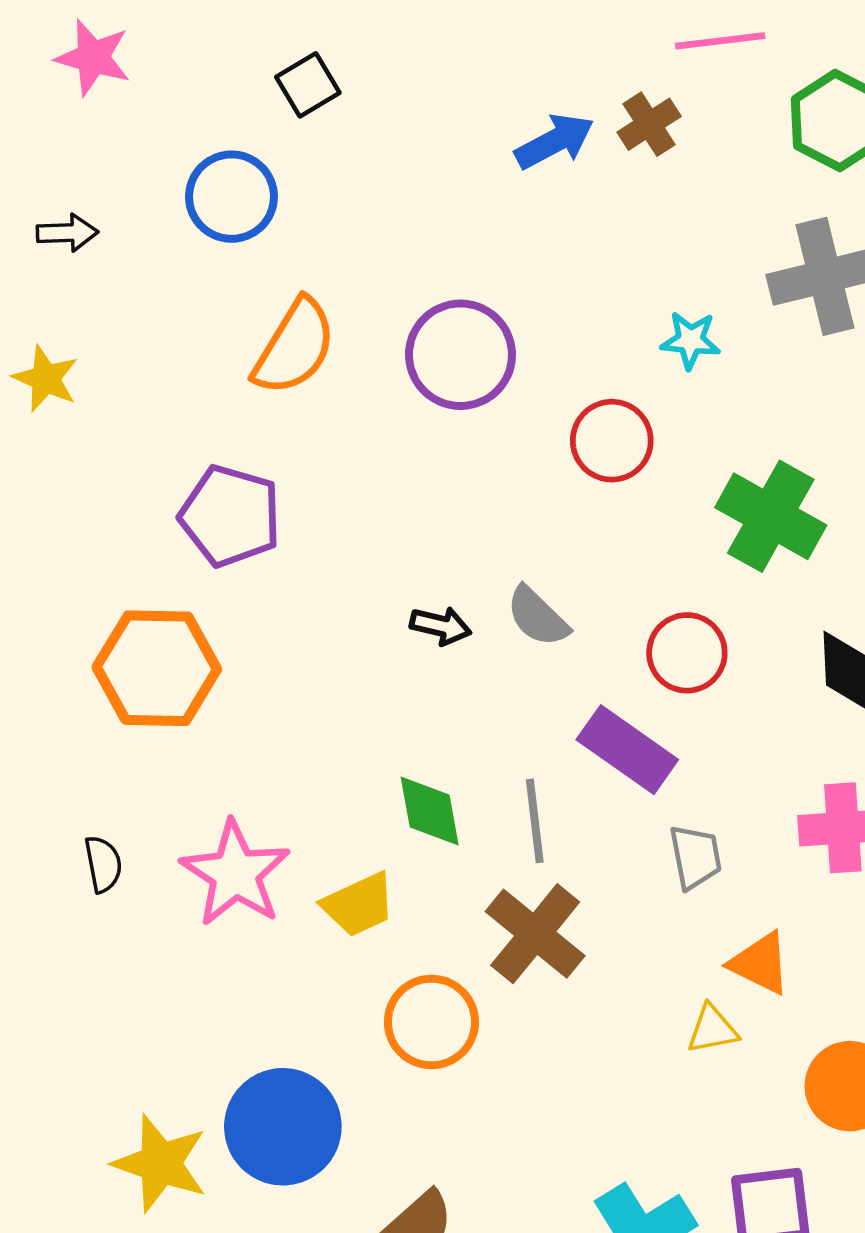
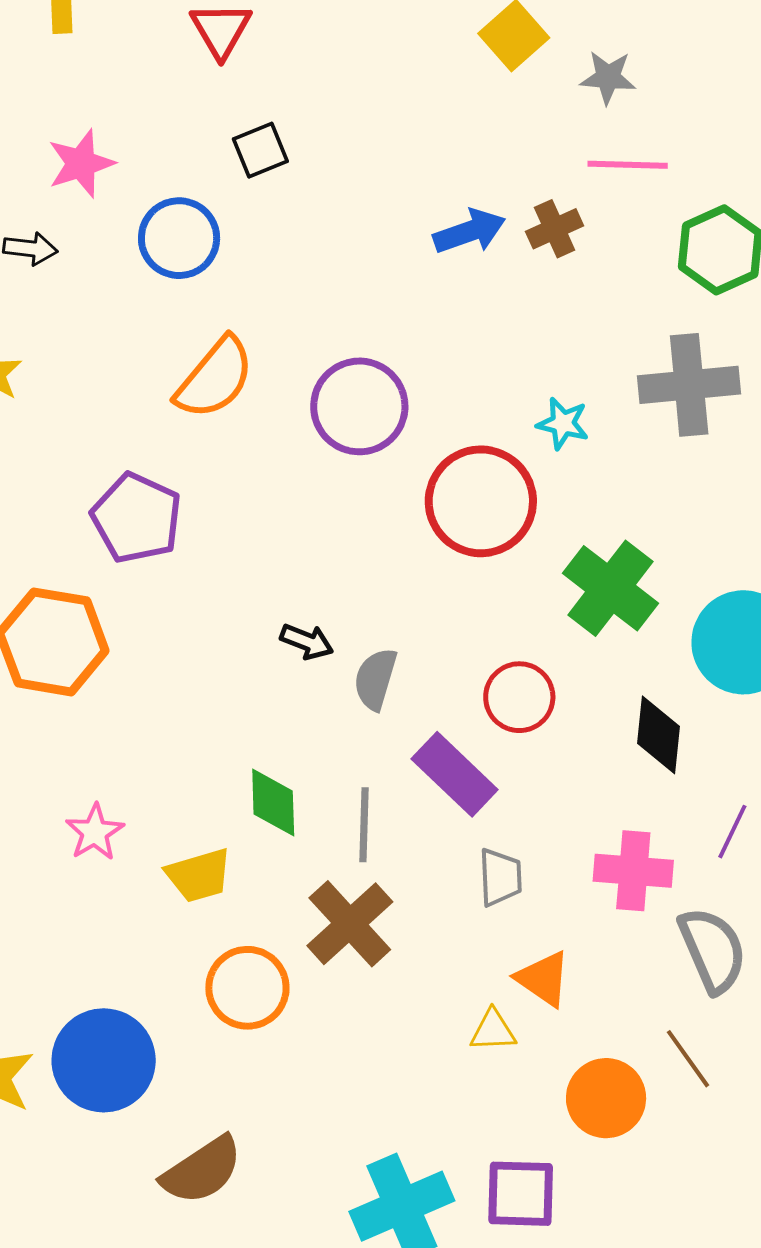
pink star: (93, 57) -> (81, 164), moved, turned 30
red circle: (612, 441) -> (481, 501), size x1.5
gray semicircle: (537, 617) -> (375, 679), moved, turned 54
pink star: (235, 874) -> (95, 832), size x0.6

